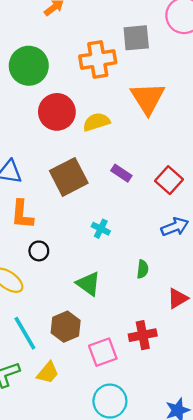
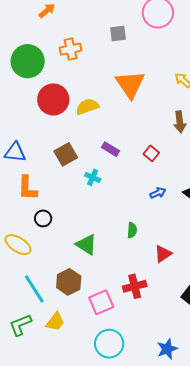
gray square: (136, 38) -> (118, 33), size x0.7
orange cross: (98, 59) -> (71, 49), moved, size x0.7
brown square: (69, 177) -> (66, 154), size x0.7
red square: (169, 180) -> (151, 153), size x0.7
blue arrow: (175, 227) -> (158, 193), size x0.7
cyan cross: (101, 229) -> (93, 177), moved

